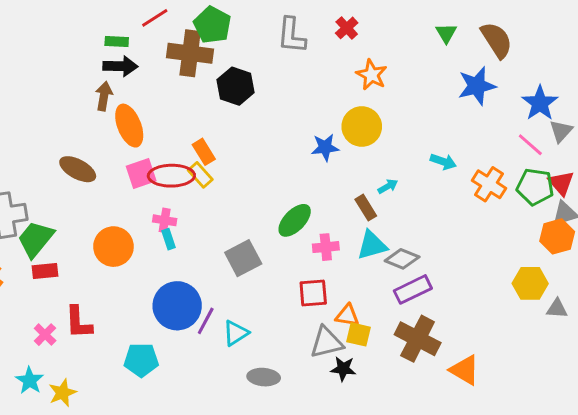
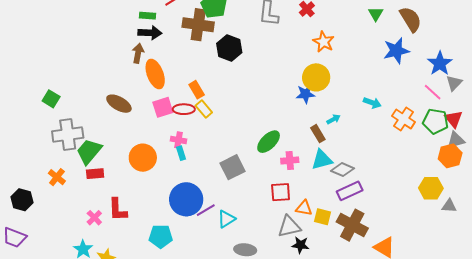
blue star: (325, 147) -> (305, 94), moved
orange rectangle: (204, 152) -> (197, 90), moved
red ellipse: (171, 176) -> (184, 109), size x0.7
purple line: (206, 321) -> (206, 210), turned 30
yellow square: (358, 334) -> (323, 217), moved

